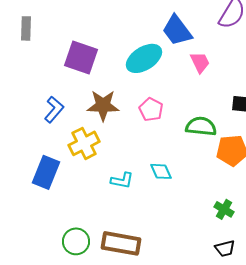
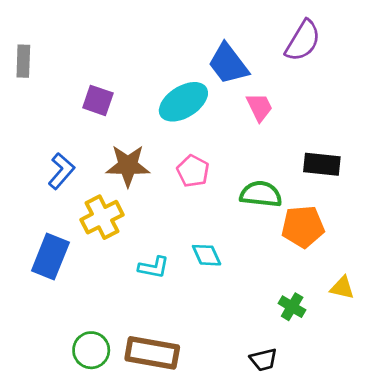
purple square: (81, 57) -> (98, 100), size x0.7
black trapezoid: (225, 248) -> (264, 360), moved

